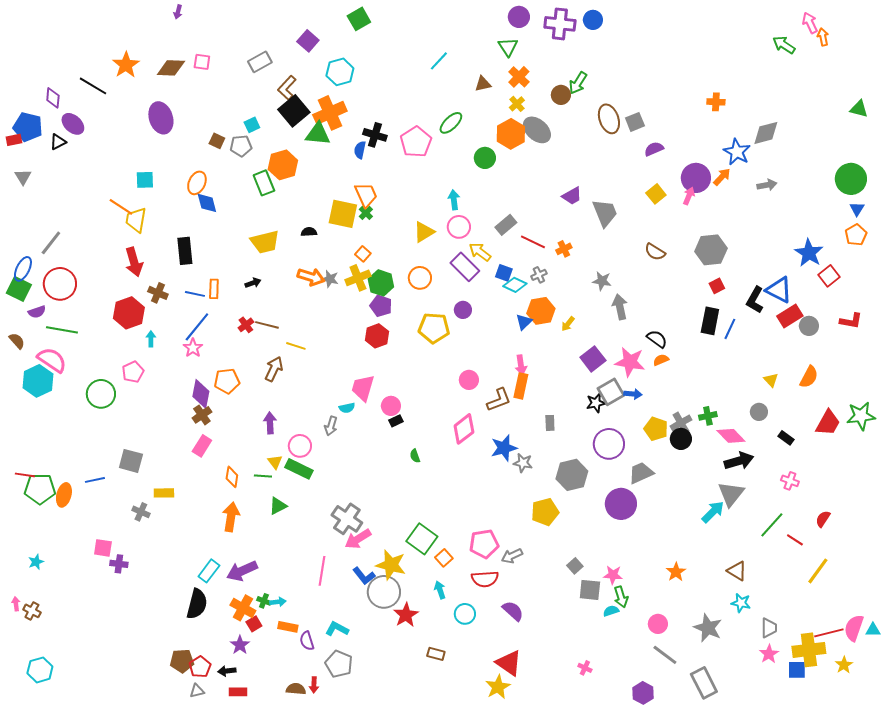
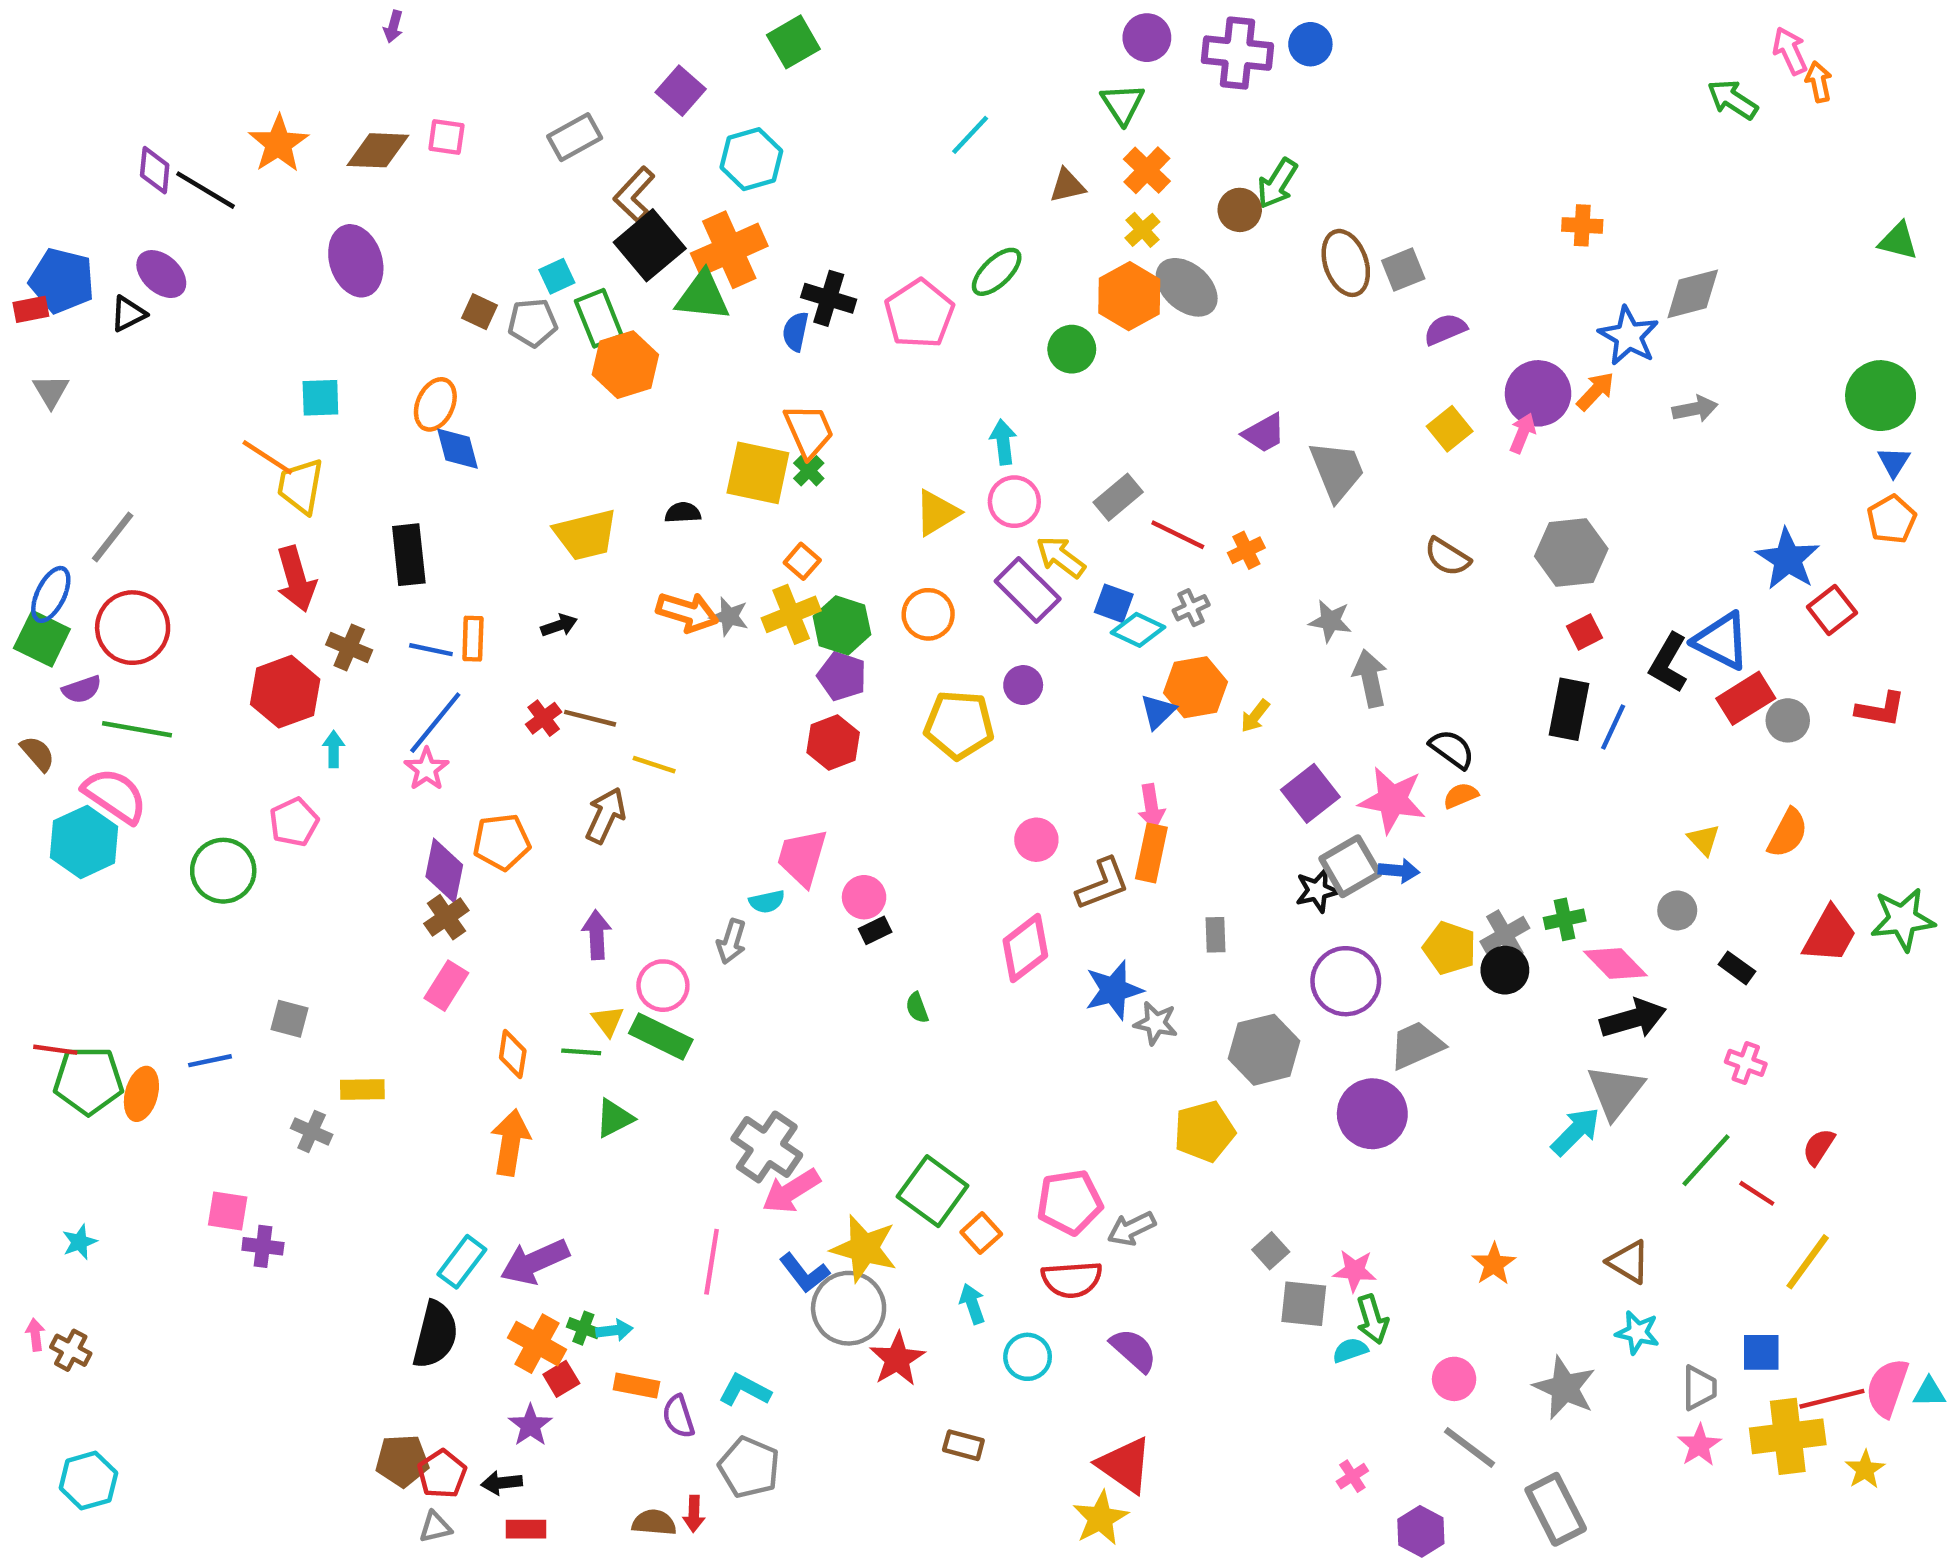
purple diamond: (53, 98) -> (155, 170), moved
green rectangle: (264, 183) -> (599, 318), moved
gray square: (131, 461) -> (289, 1019), size x0.7
pink cross: (585, 668) -> (1352, 1476), moved, turned 32
blue square: (797, 670) -> (1761, 1352), moved

